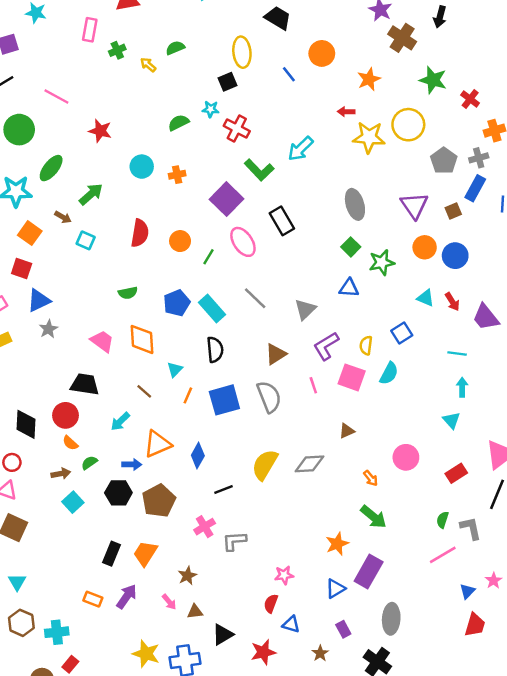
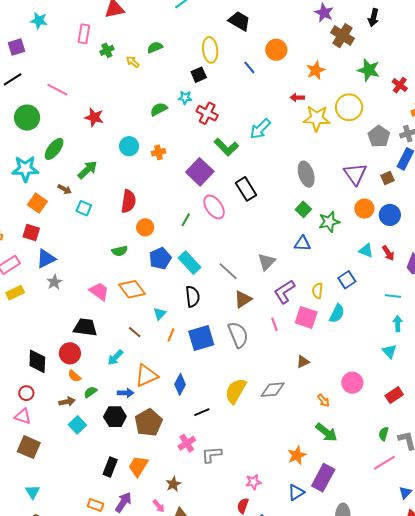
orange circle: (180, 241) -> (145, 227), moved
gray line: (255, 298) -> (228, 271), moved
orange diamond: (142, 339) -> (132, 289), turned -32

